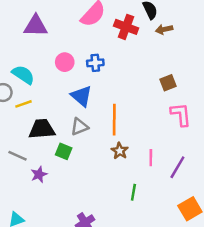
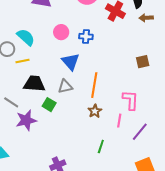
pink L-shape: (181, 114) -> (130, 100), moved
purple star: (39, 175) -> (26, 120), size x1.5

